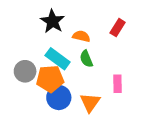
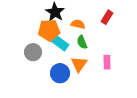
orange pentagon: (50, 79) -> (49, 30), moved
orange triangle: (90, 103) -> (79, 64), moved

